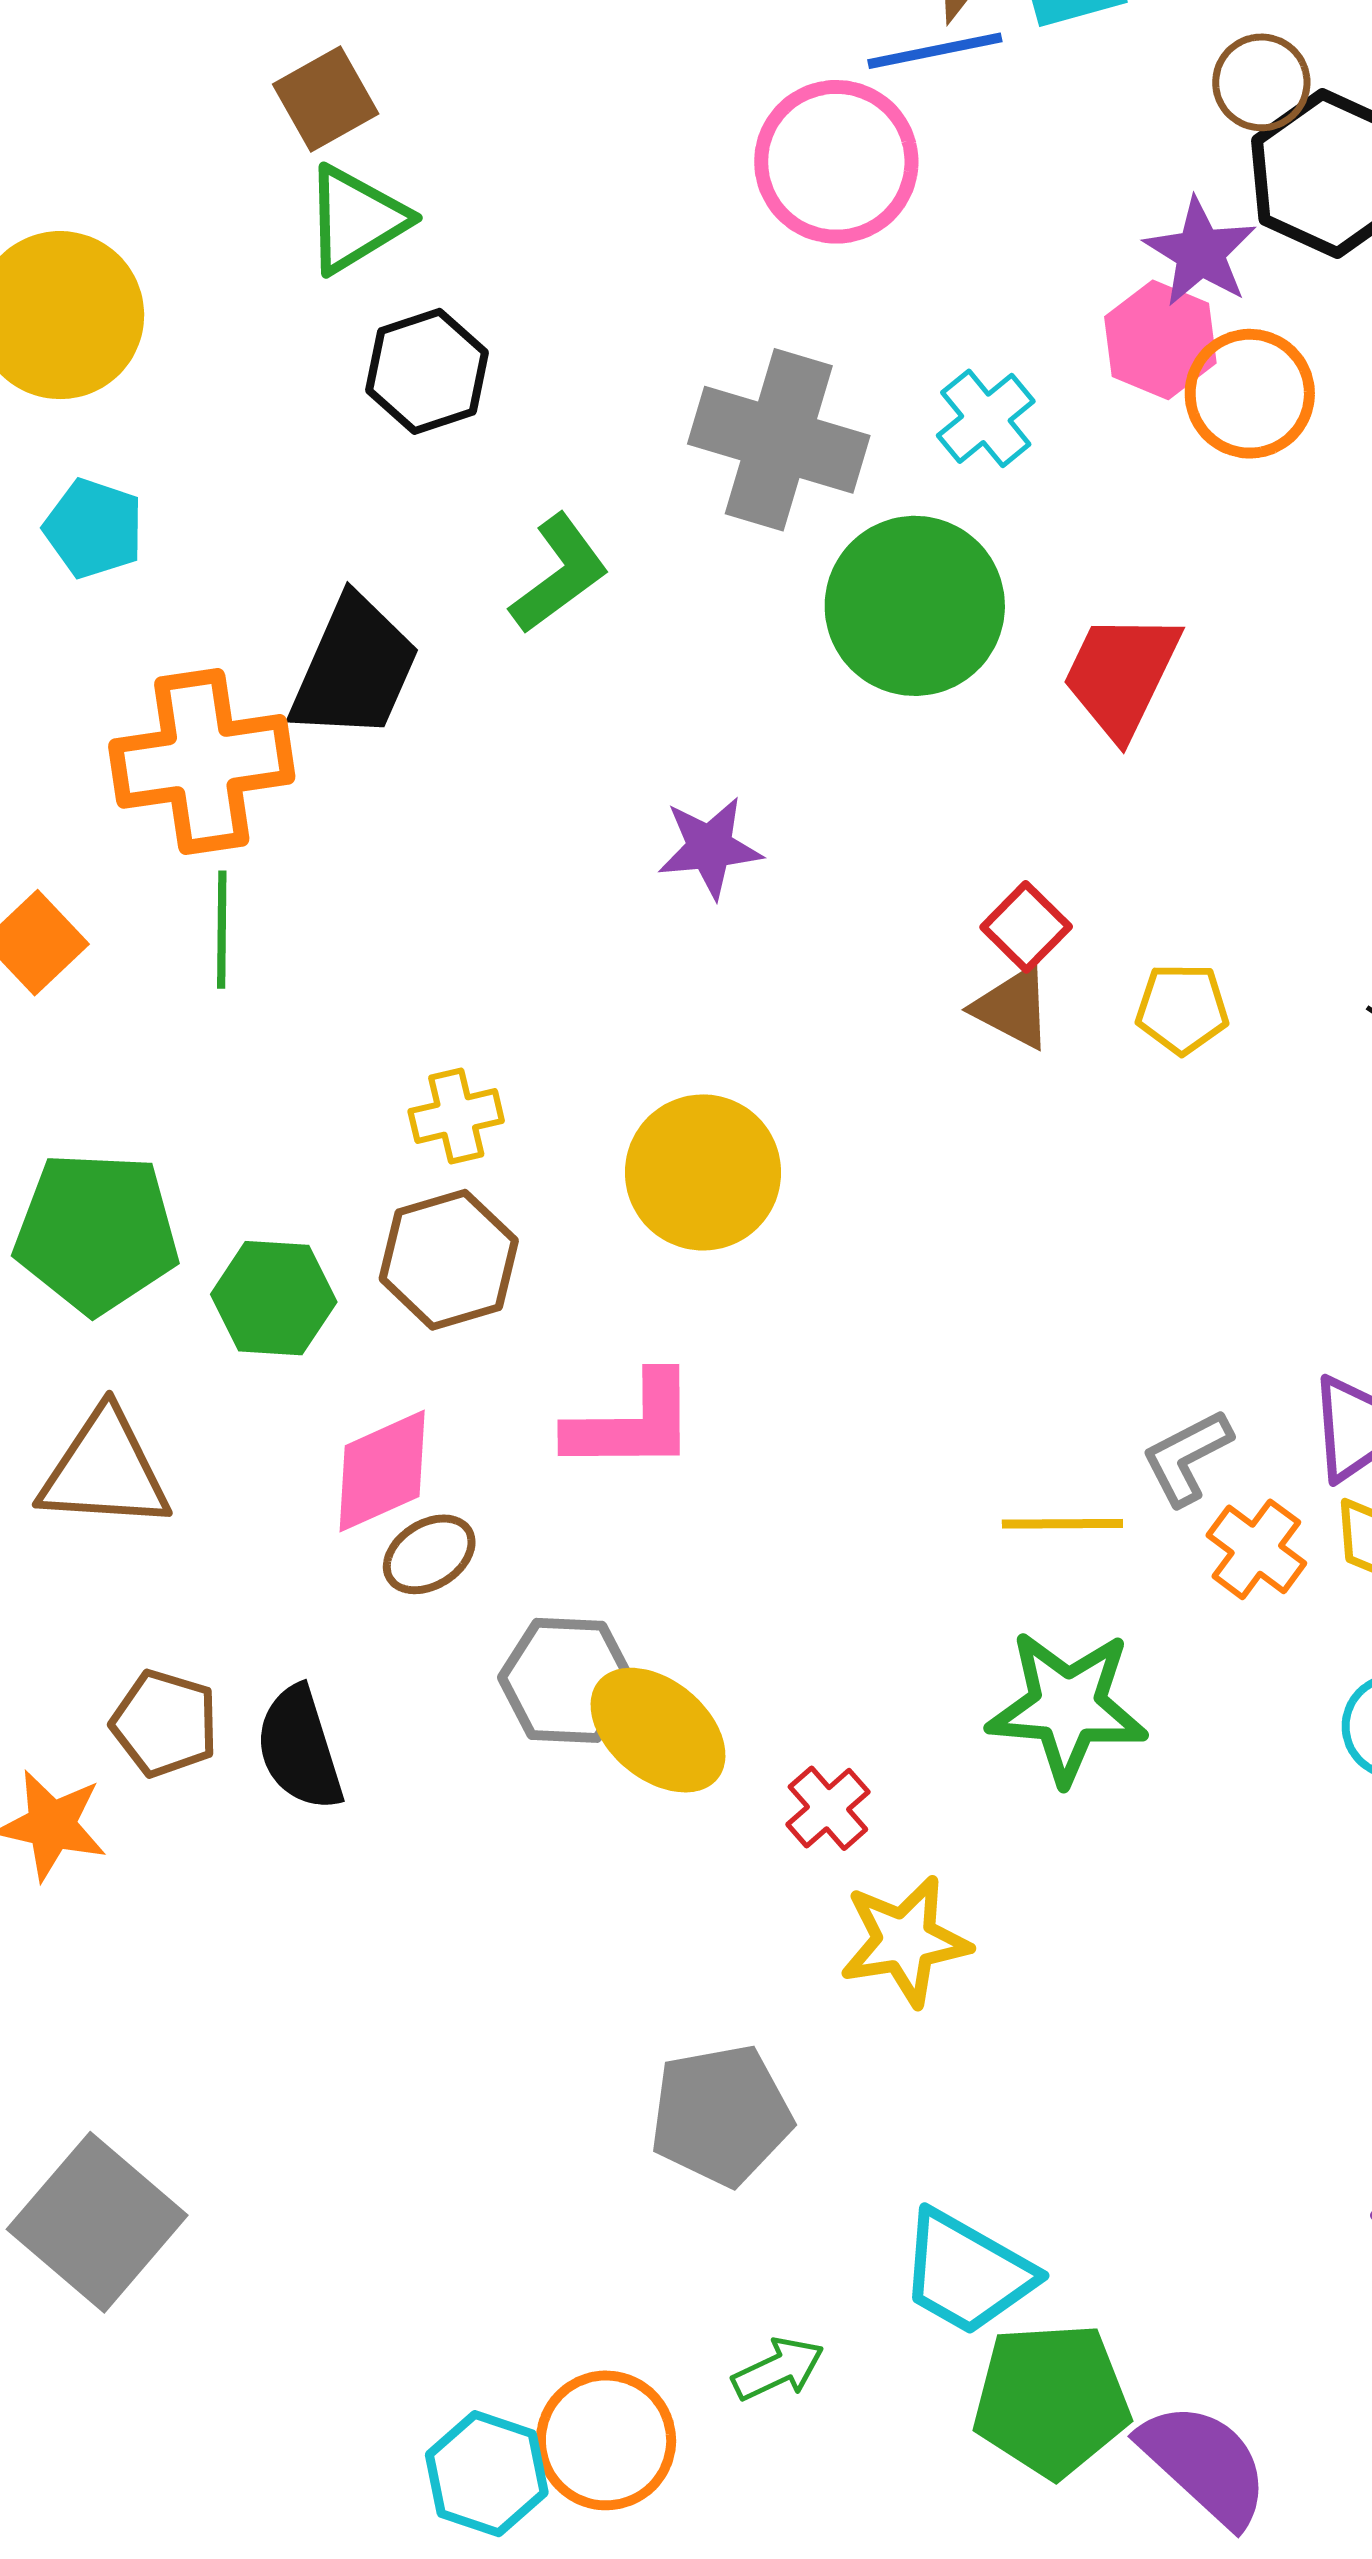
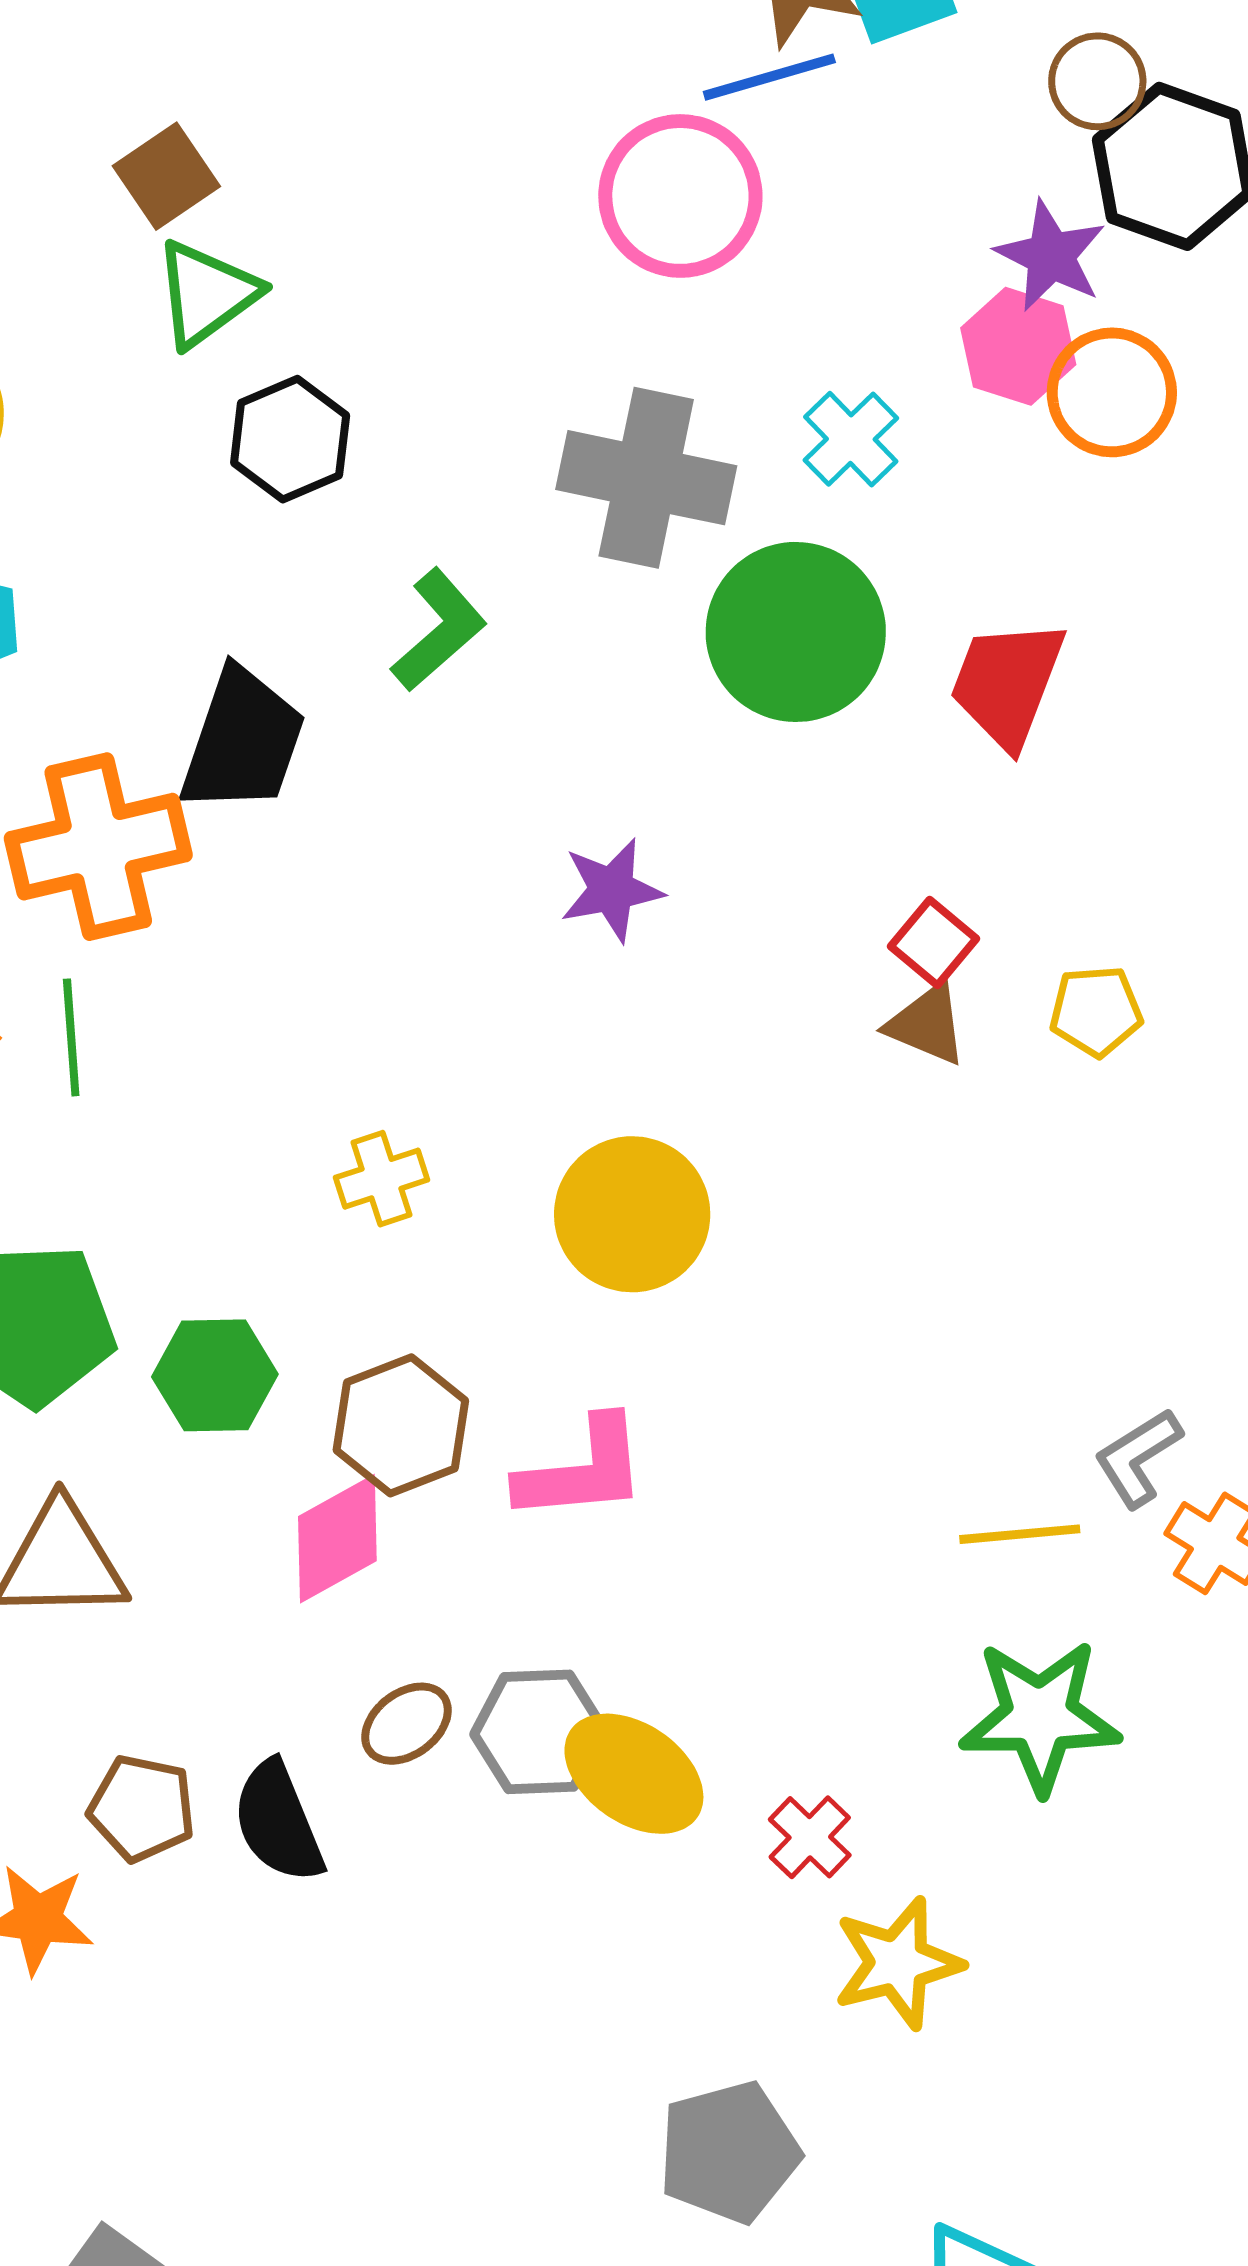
green line: (222, 930) -> (71, 1037), moved
brown hexagon: (449, 1260) -> (401, 1425), moved
brown ellipse: (429, 1554) -> (406, 1724), moved

